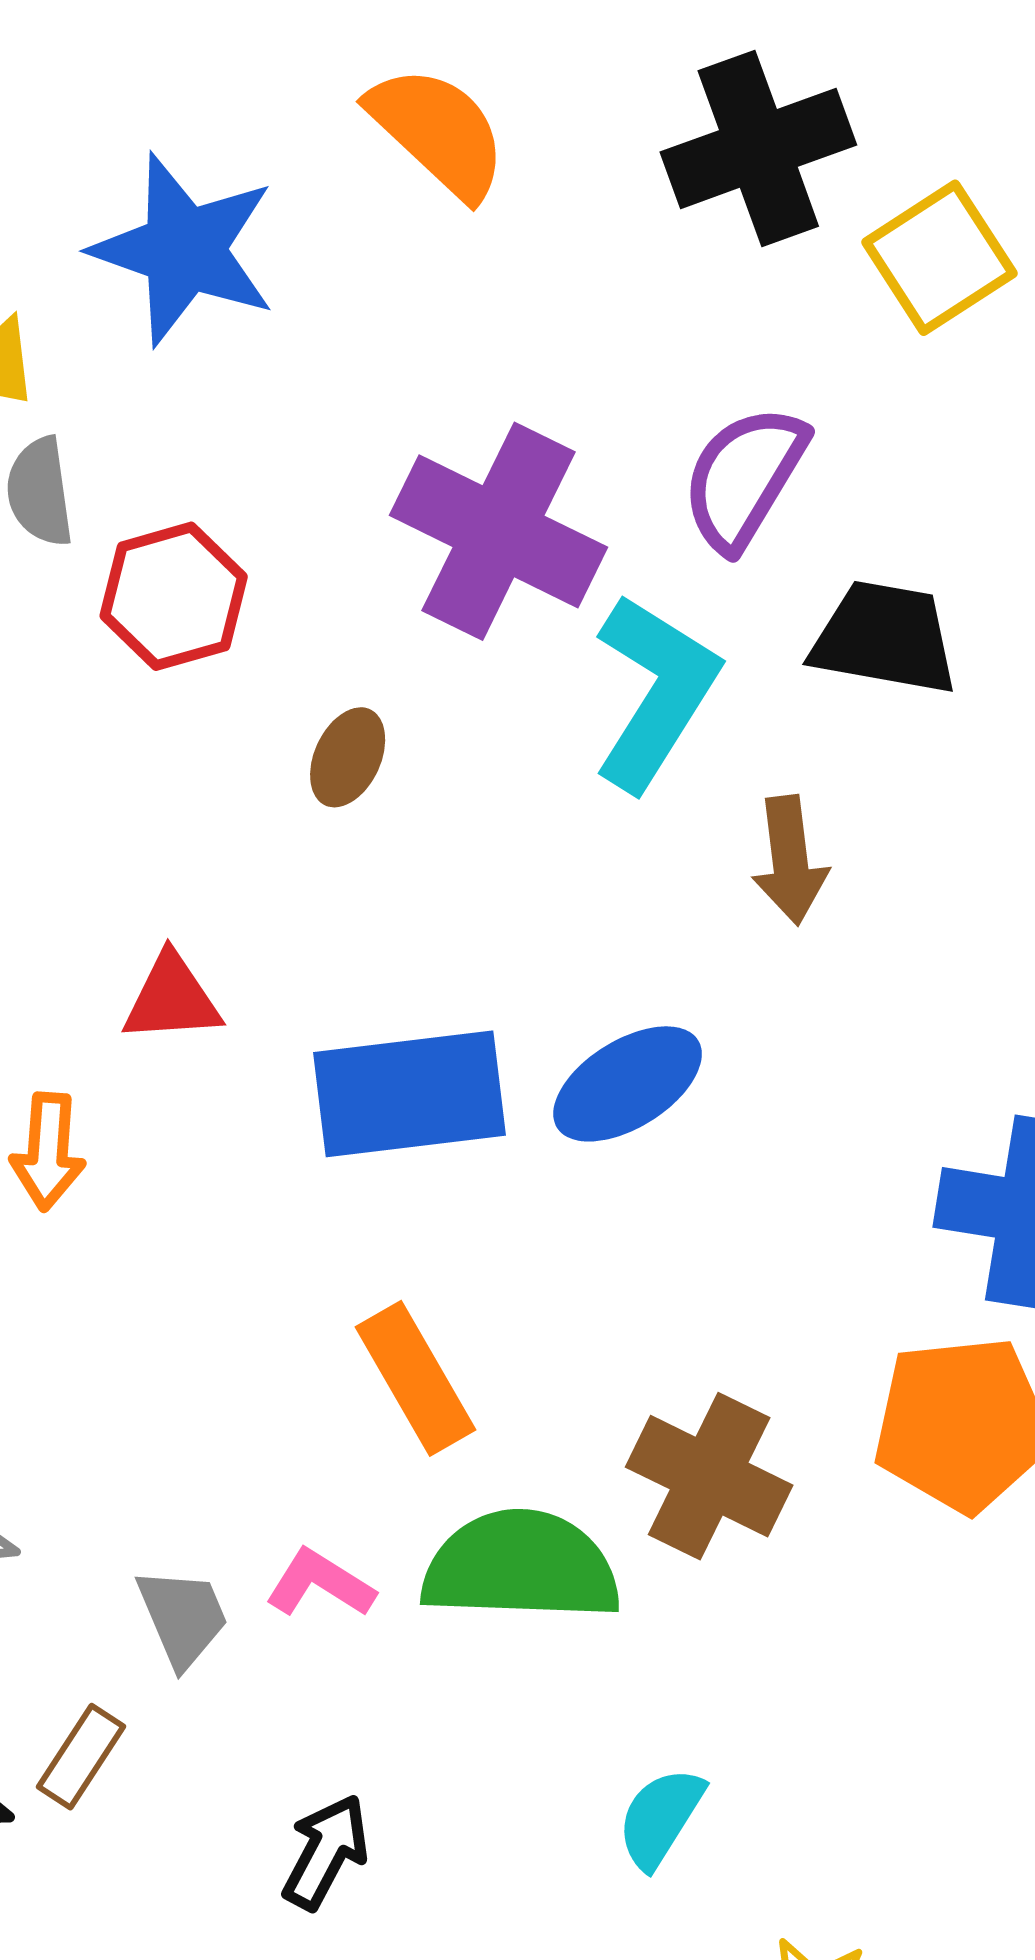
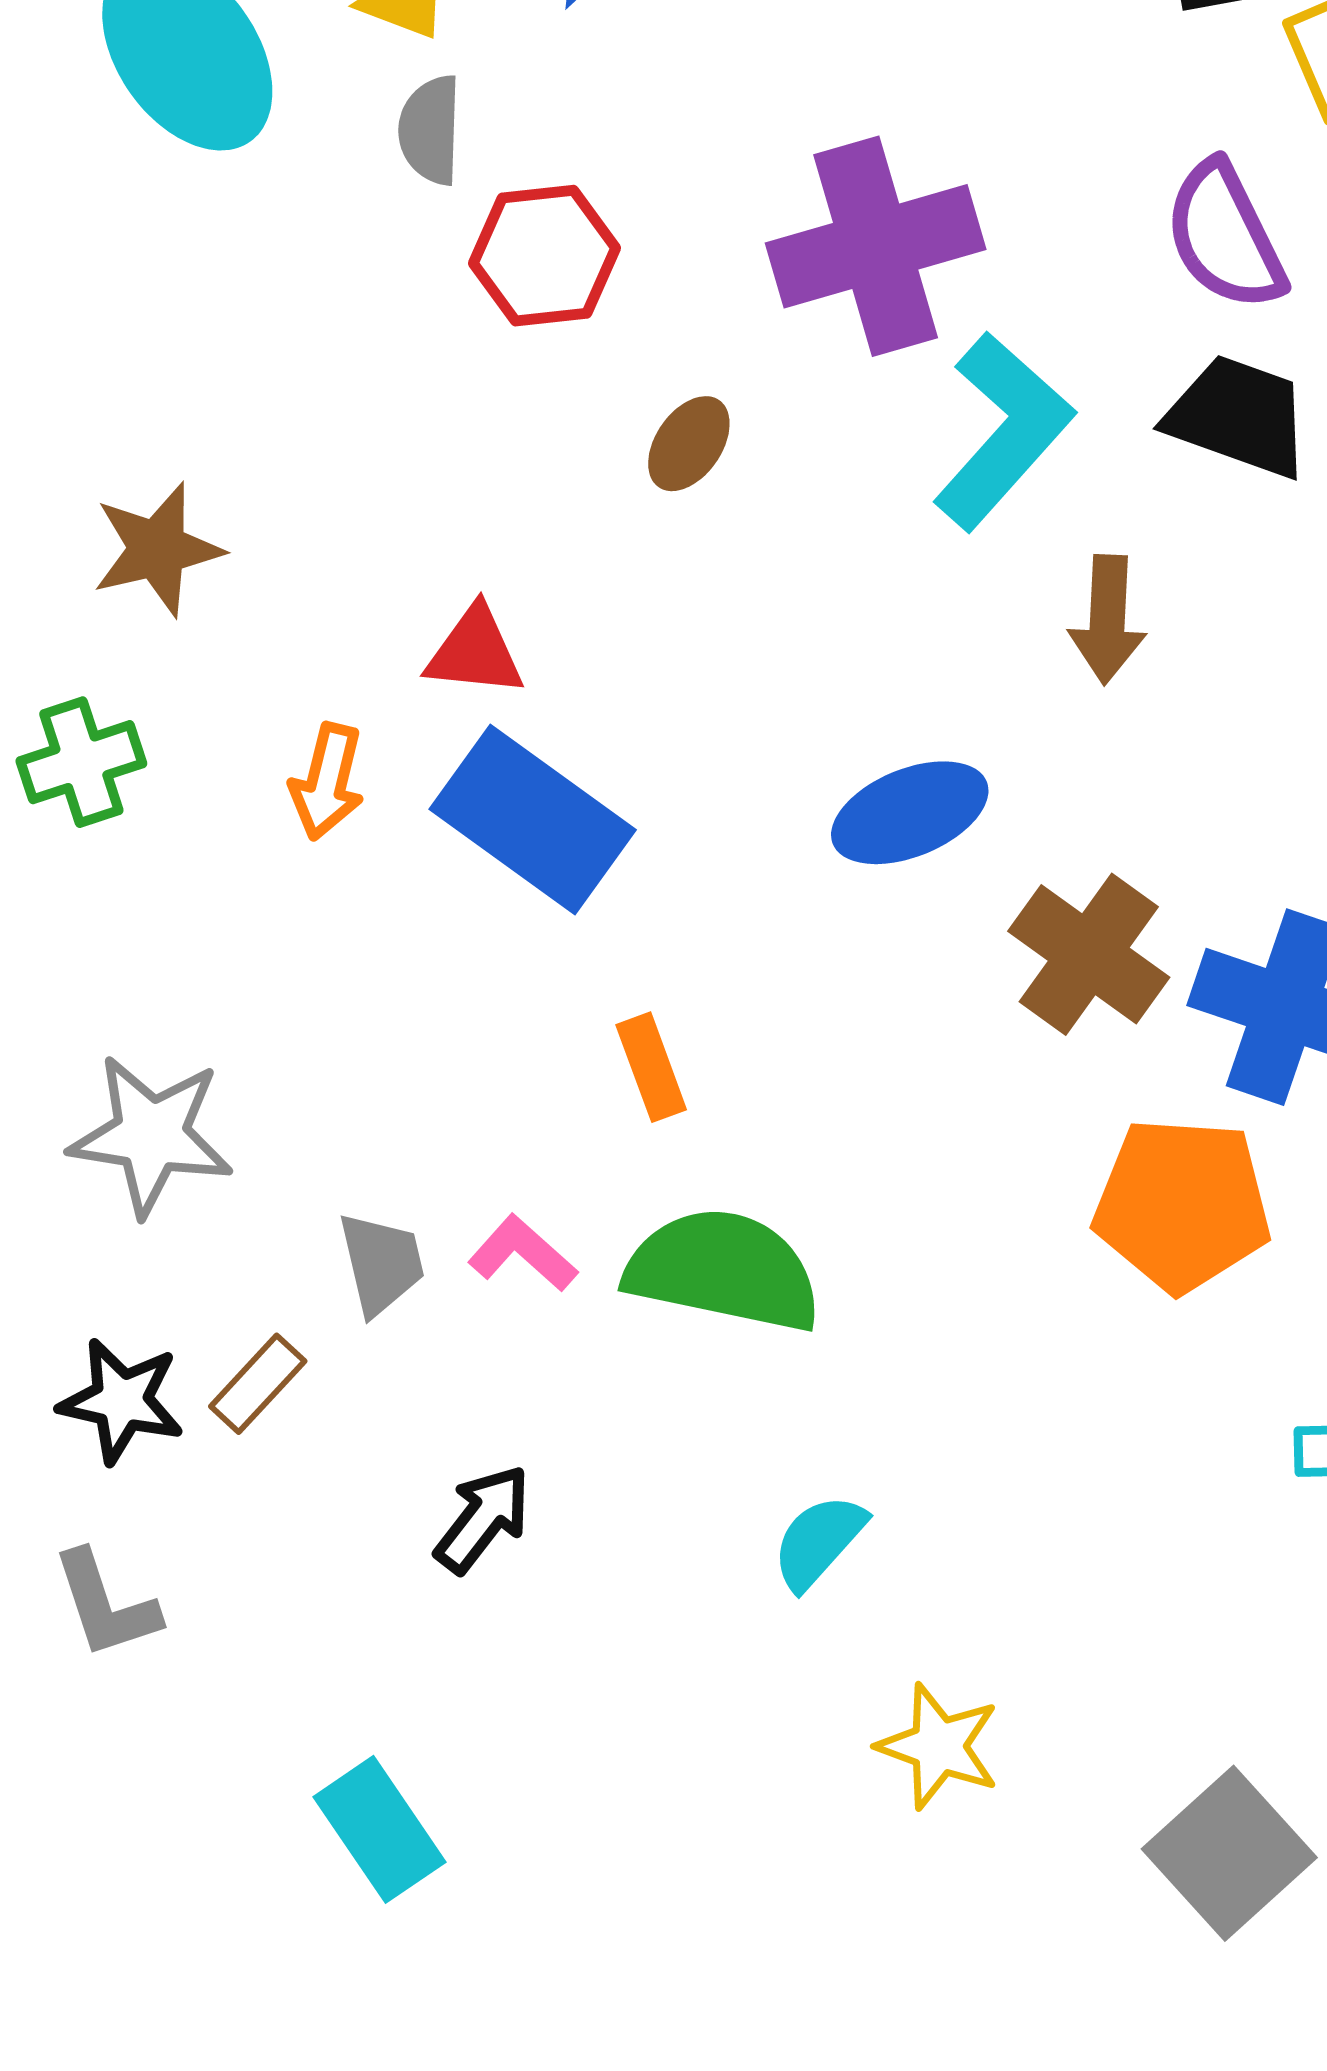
purple semicircle: (744, 478) -> (1225, 236), moved, turned -67
purple cross: (498, 531) -> (876, 246), turned 38
blue rectangle: (409, 1094) -> (533, 820), moved, turned 33
orange rectangle: (416, 1378) -> (651, 1067), size x0.7
brown cross: (709, 1476) -> (1089, 954), moved

